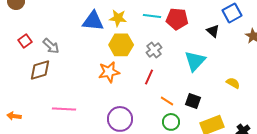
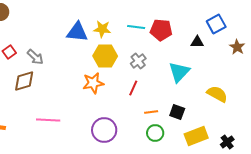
black triangle: (213, 31) -> (197, 42), turned -40
yellow semicircle: (233, 83) -> (217, 94), size x1.5
orange line: (167, 101) -> (151, 112), turned -40

